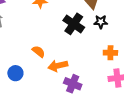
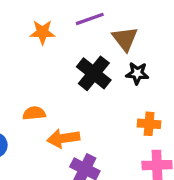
orange semicircle: (38, 51) -> (34, 113), turned -48

